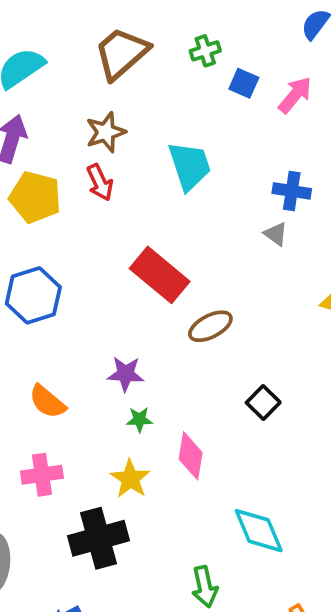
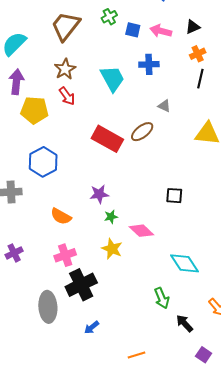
pink arrow: (295, 95) -> (161, 31), turned -105
blue cross: (292, 191) -> (149, 64), moved
brown ellipse: (210, 326) -> (142, 132), moved
black square: (263, 402) -> (174, 196), turned -30
pink diamond: (191, 456) -> (141, 231), turned -45
black cross: (98, 538) -> (81, 285), moved

